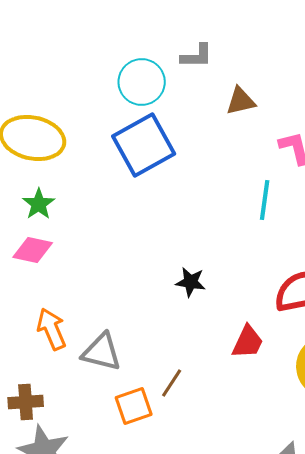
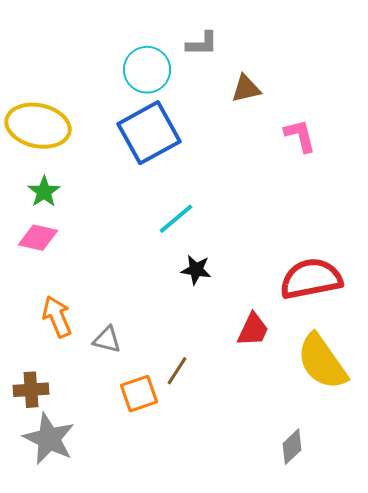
cyan line: (265, 200) -> (176, 219), moved, turned 42
gray triangle: (102, 352) -> (107, 340), size x0.7

